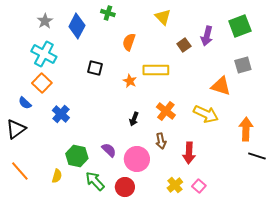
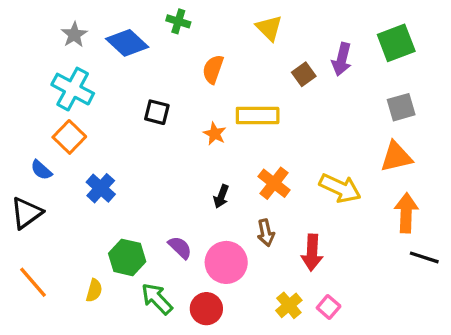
blue diamond: (77, 26) -> (127, 43), turned -75
orange triangle: (221, 86) -> (396, 157), moved, turned -30

